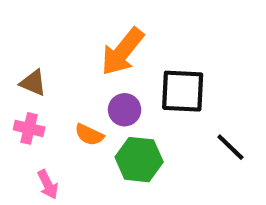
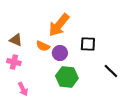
black square: (183, 91) -> (88, 44), size x0.7
orange semicircle: (89, 135) -> (43, 46), moved

